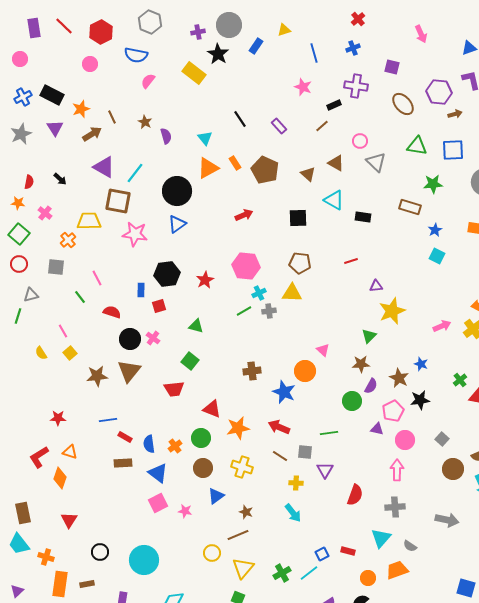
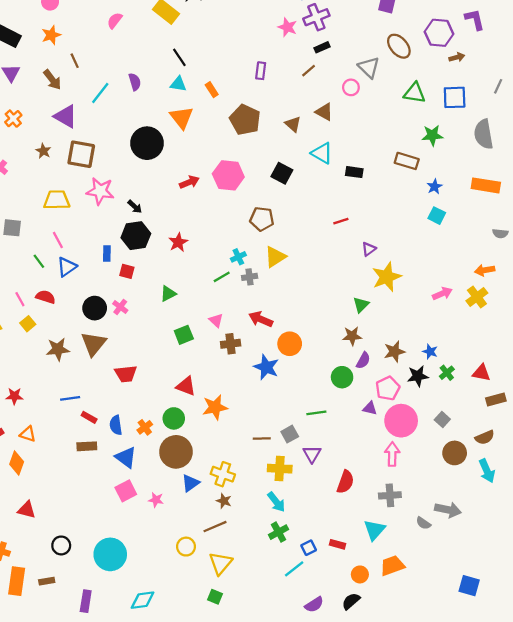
purple cross: (356, 86) -> (316, 17), moved, turned -30
orange star: (81, 109) -> (51, 35), moved
black line: (240, 119) -> (179, 57), moved
brown star: (145, 122) -> (43, 151), moved
purple rectangle: (279, 126) -> (261, 71), turned 49
brown arrow: (92, 134) -> (52, 80), turned 84
cyan triangle: (205, 138) -> (178, 84), turned -42
gray triangle: (376, 162) -> (369, 67), moved
orange rectangle: (235, 163) -> (212, 90), moved
orange triangle: (208, 168) -> (182, 118), turned -40
cyan line: (135, 173) -> (100, 93), moved
black arrow: (60, 179) -> (135, 207), moved
red arrow: (244, 215) -> (189, 182), moved
black square: (298, 218) -> (282, 173), turned 30
yellow trapezoid: (89, 221) -> (57, 200), moved
blue triangle: (177, 224) -> (67, 267), moved
orange cross: (68, 240) -> (13, 119), moved
brown pentagon: (300, 263) -> (262, 219), moved
pink hexagon: (246, 266) -> (228, 175), moved
purple triangle: (376, 286) -> (369, 249), turned -32
yellow triangle: (292, 293) -> (275, 257), turned -35
red square: (159, 306) -> (127, 271), turned 32
red semicircle: (112, 312) -> (46, 297), moved
green triangle: (196, 326) -> (168, 294), turned -42
pink triangle: (323, 350) -> (216, 320), moved
green square: (190, 361) -> (184, 335), moved, turned 30
blue star: (421, 364) -> (430, 352), moved
brown star: (399, 378) -> (394, 352), turned 30
green cross: (460, 380) -> (447, 373), moved
red trapezoid: (174, 389) -> (126, 374), moved
red arrow: (279, 427) -> (261, 319), moved
pink circle: (405, 440) -> (401, 421), size x1.5
gray square: (305, 452) -> (290, 434), turned -35
brown line: (280, 456) -> (262, 438), turned -35
yellow cross: (242, 467) -> (223, 474), moved
brown circle: (203, 468) -> (176, 452), size x1.5
yellow cross: (296, 483) -> (280, 469), size x1.5
red triangle: (69, 520) -> (27, 510), turned -48
gray semicircle: (410, 546) -> (423, 523), moved
green cross: (282, 573) -> (279, 532), moved

